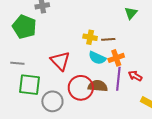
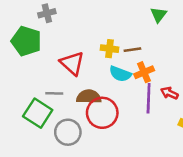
red triangle: (60, 61) -> (72, 63), moved
gray line: (17, 63) -> (54, 93), moved
green square: (30, 85) -> (38, 113), turned 30
brown semicircle: (98, 86) -> (89, 97), moved

